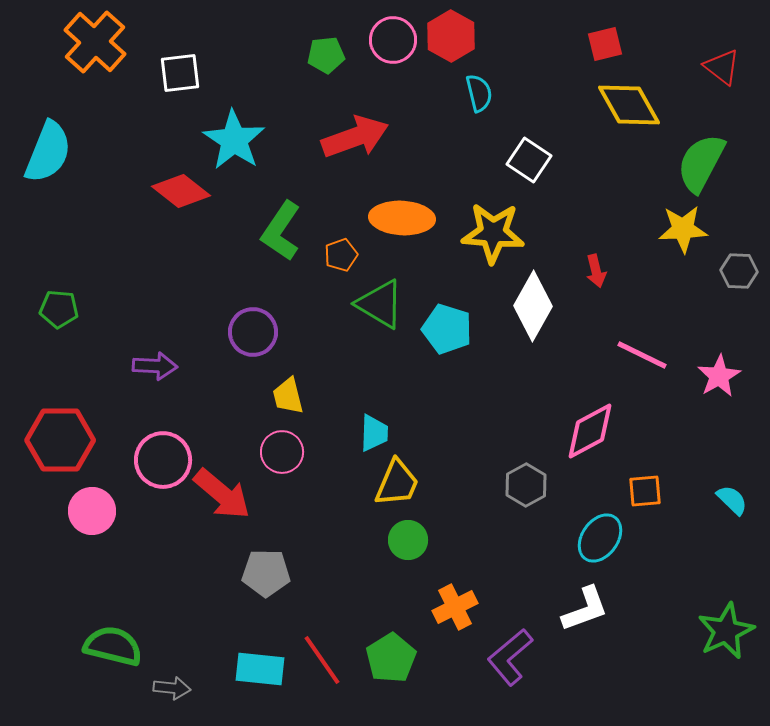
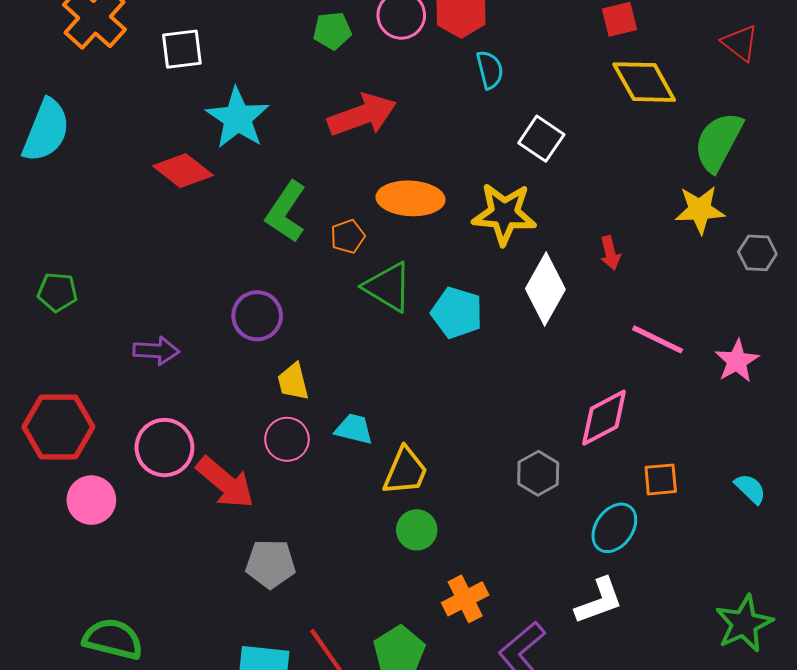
cyan trapezoid: (374, 433) -> (354, 429), moved, turned -78

